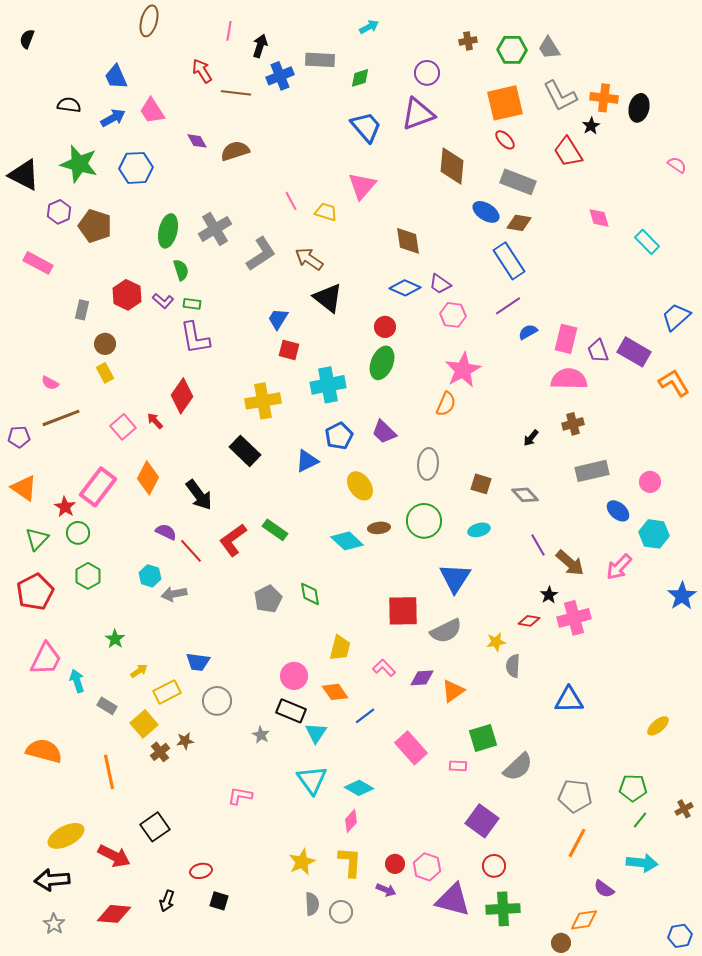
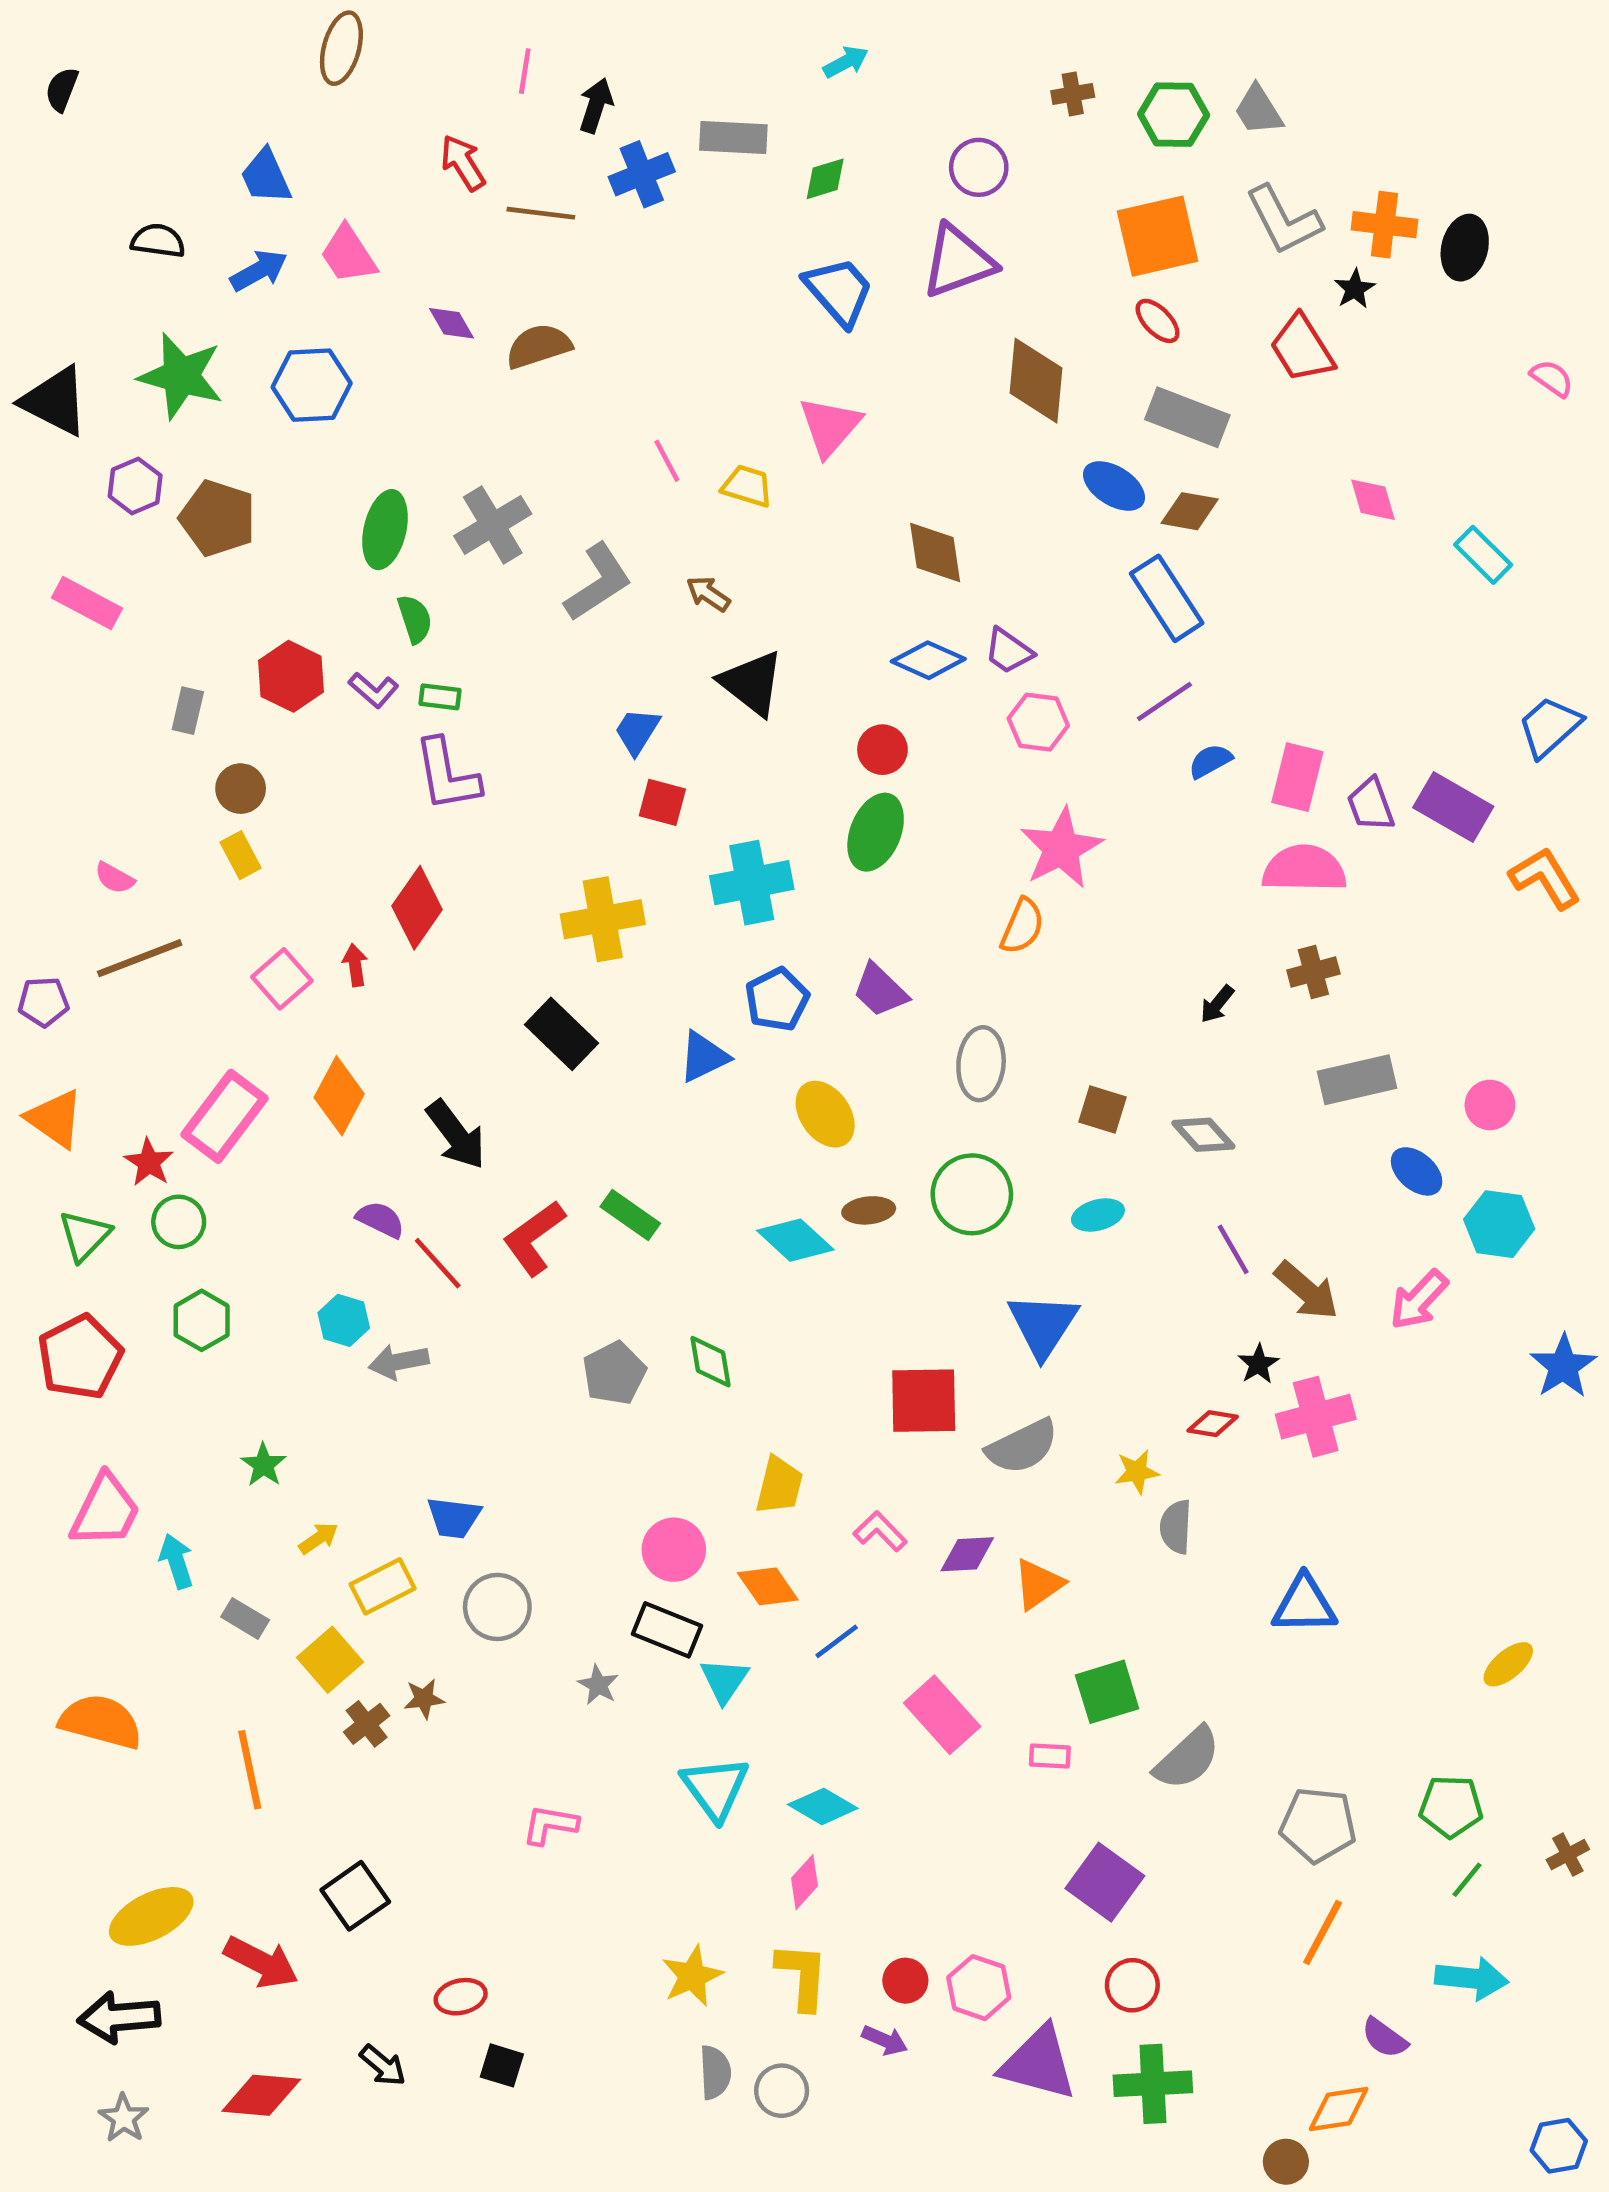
brown arrow: (309, 259) -> (708, 594), size x0.7
red arrow: (155, 421) -> (355, 965), turned 36
black arrow: (167, 901) -> (383, 2065), turned -70

